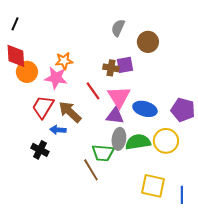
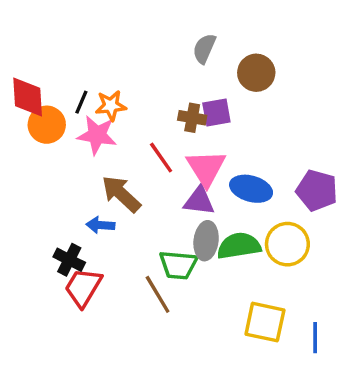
black line: (15, 24) -> (81, 102), moved
red trapezoid: (43, 107) -> (83, 287), moved

